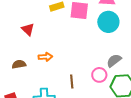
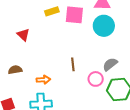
orange arrow: (45, 57) -> (43, 80), moved
brown line: (72, 82) -> (73, 64), moved

